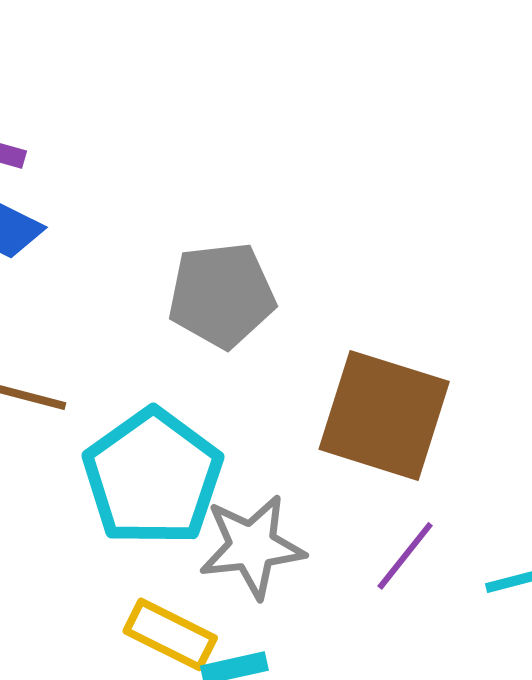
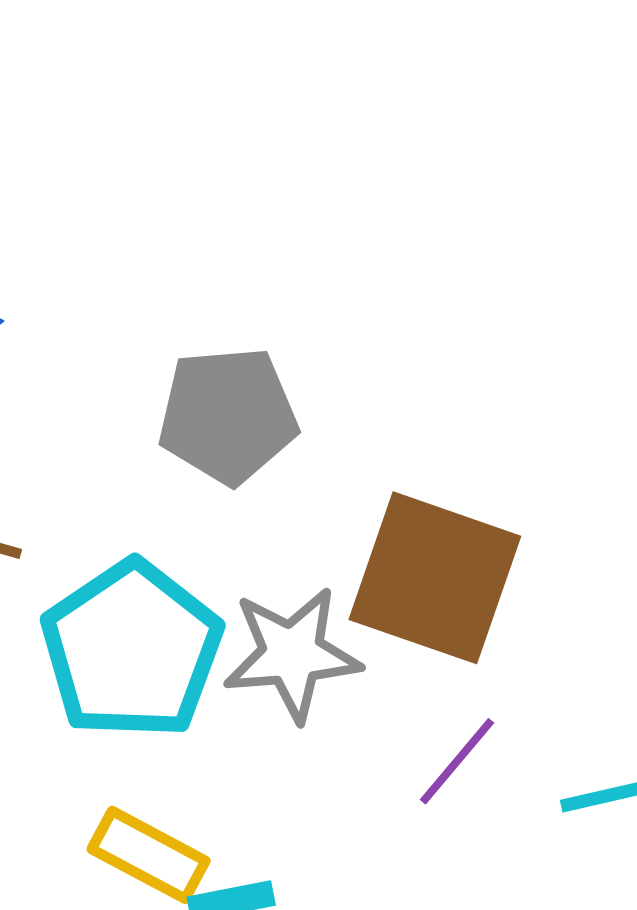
gray star: (252, 546) -> (292, 654), moved

